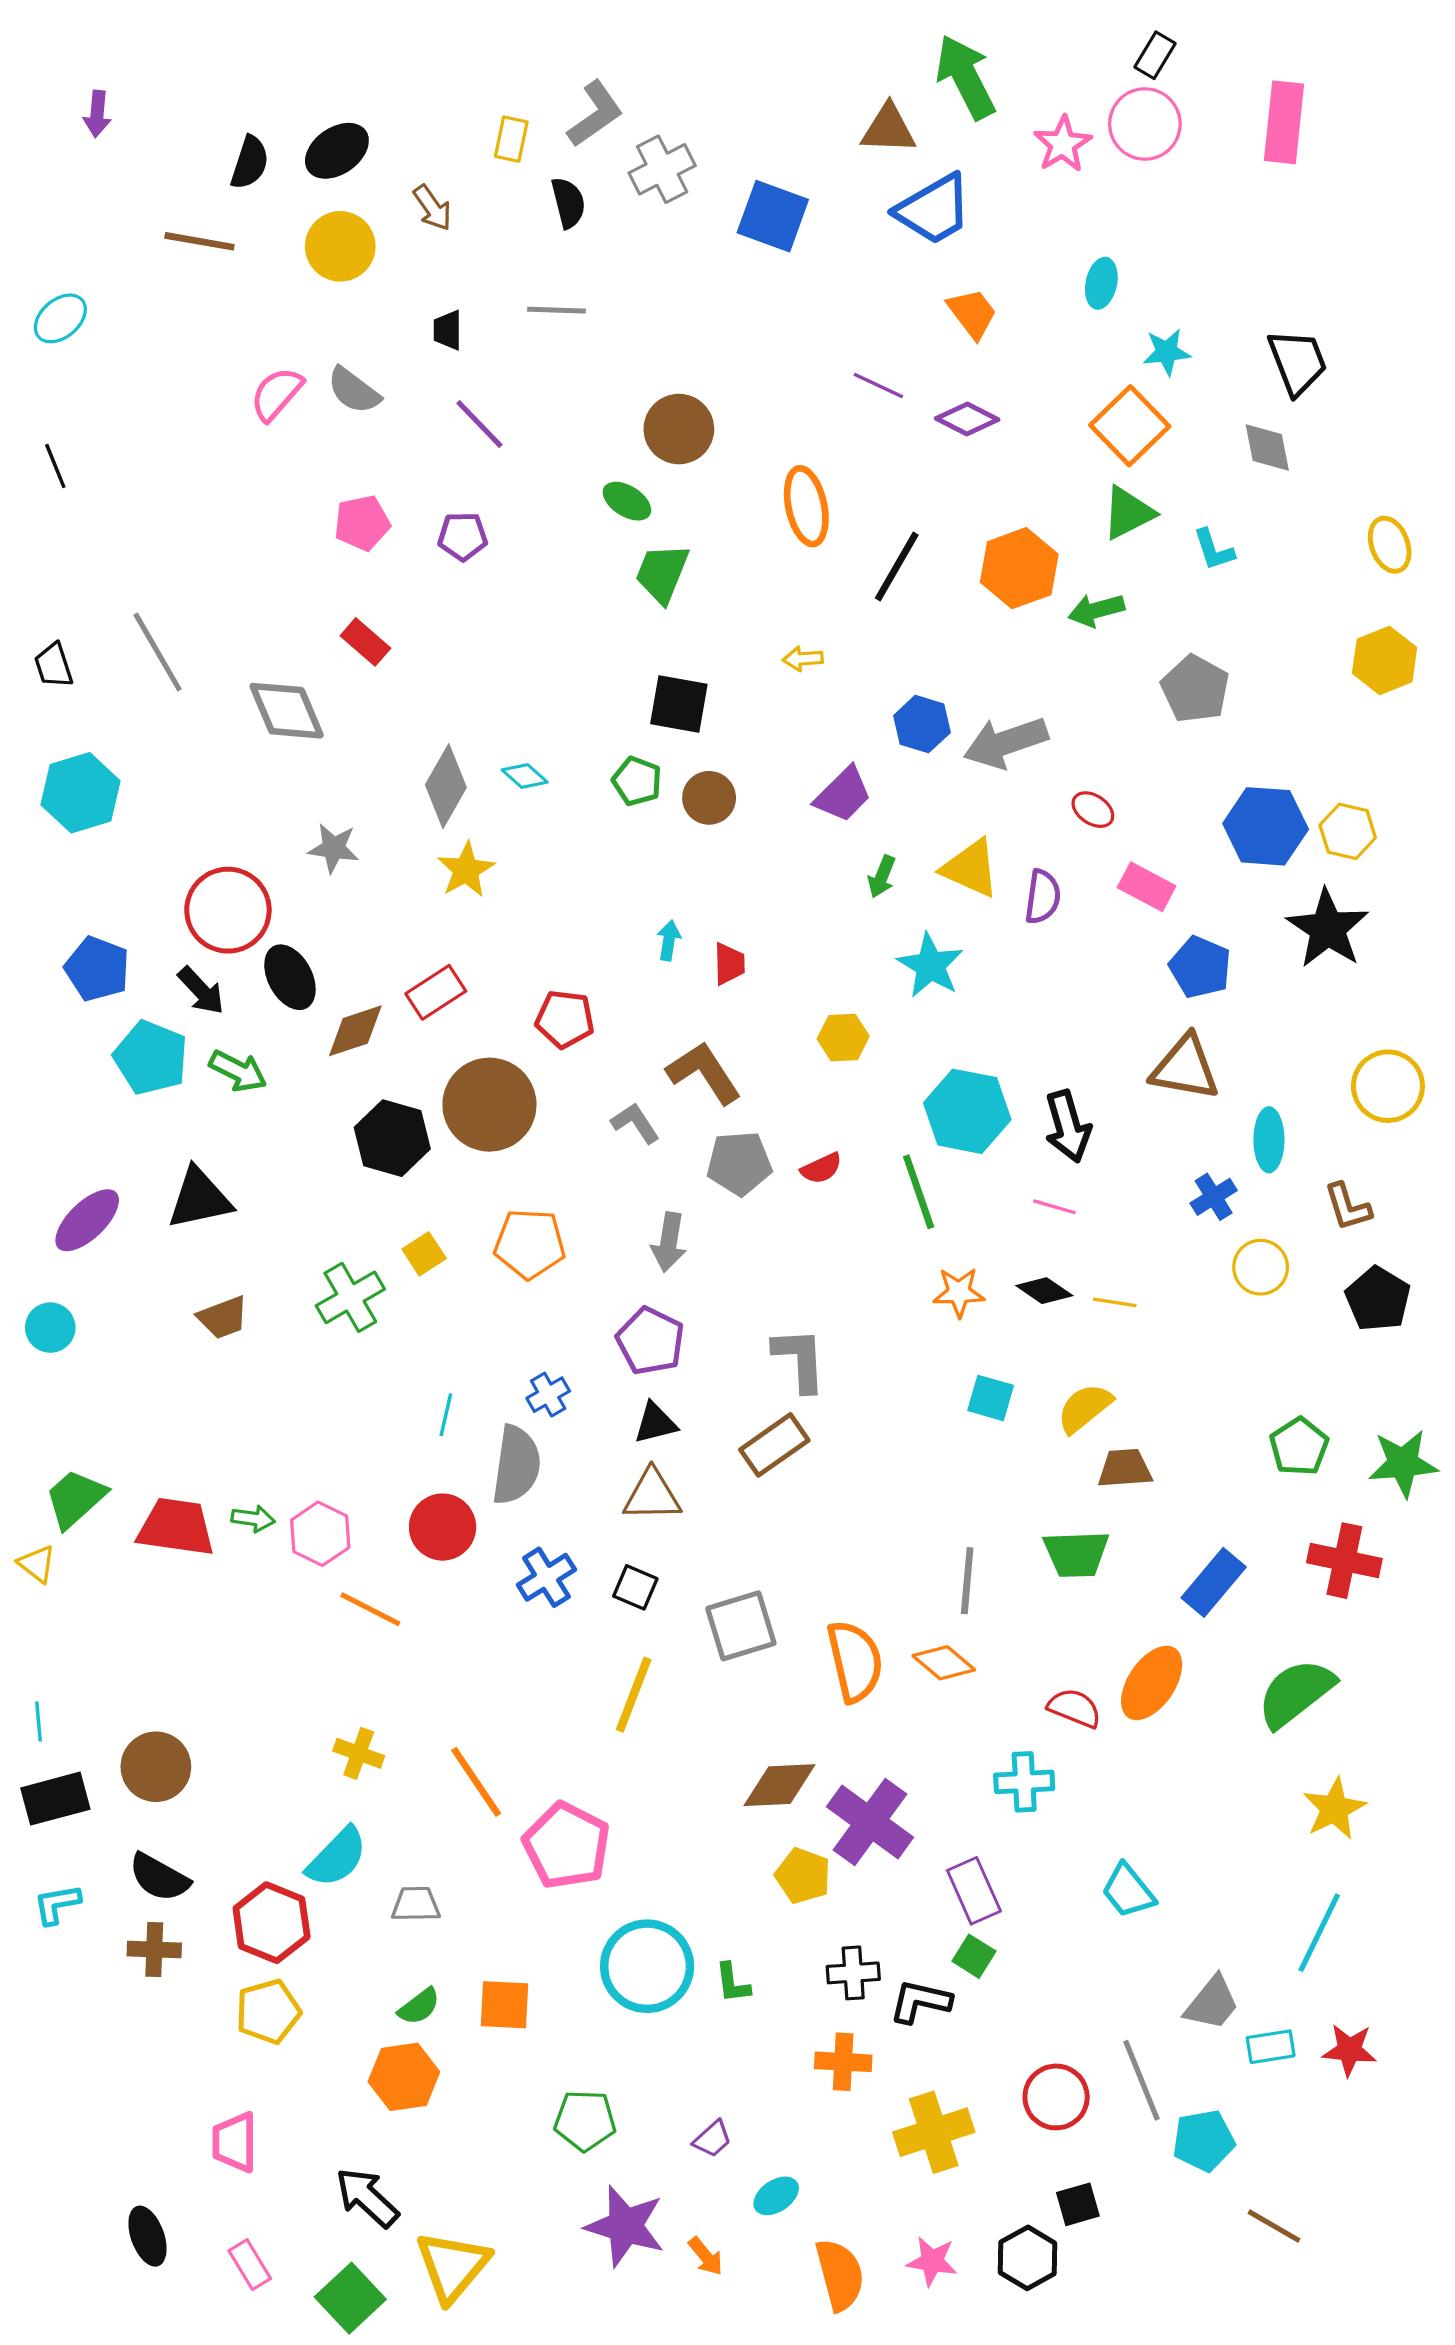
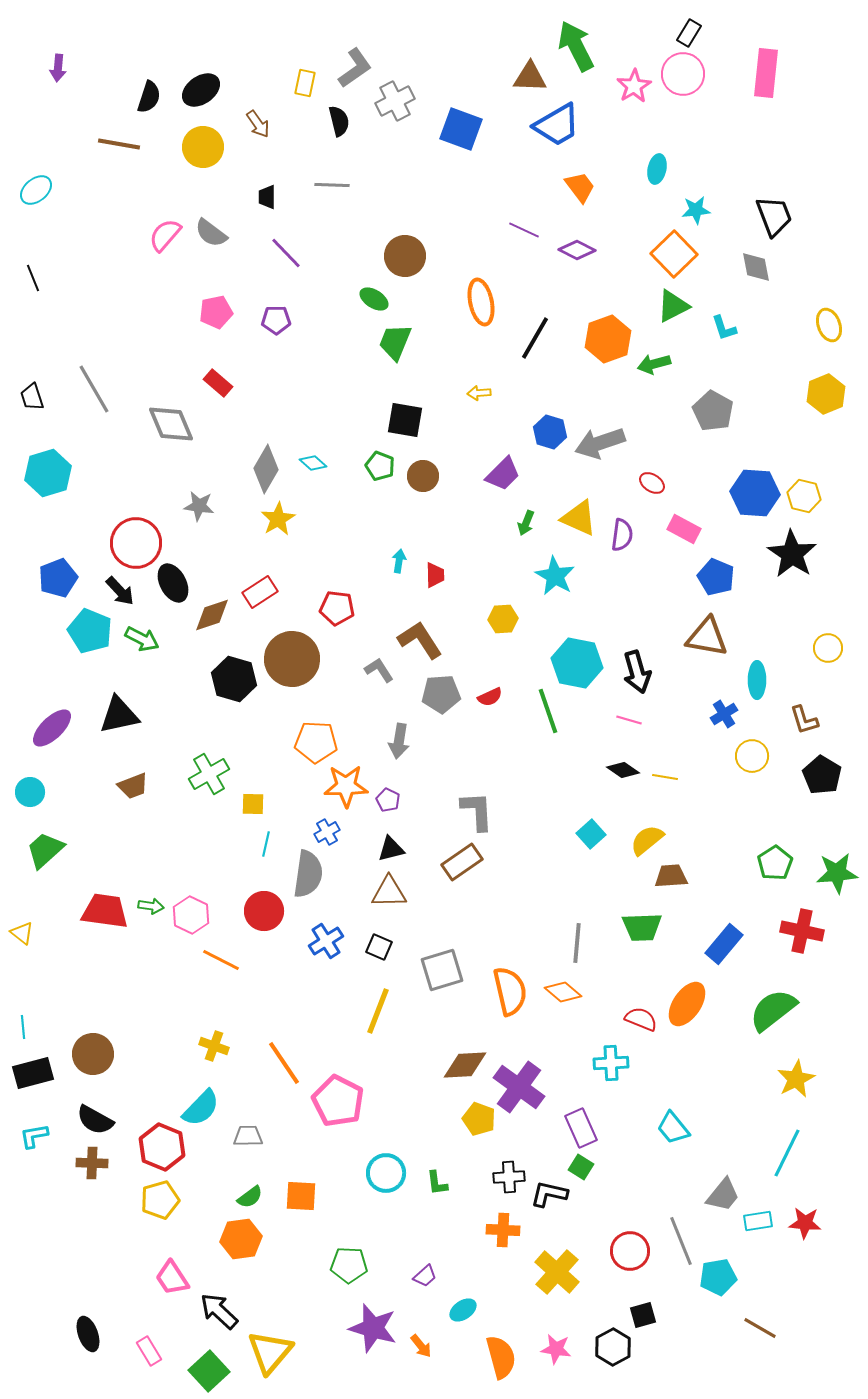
blue pentagon: (97, 969) -> (58, 578), turned 30
yellow circle: (1388, 1086) -> (828, 648), size x0.7
yellow square: (424, 1254) -> (253, 804), moved, turned 35
orange star: (959, 1292) -> (346, 786), moved, size x1.4
purple pentagon: (650, 1341) -> (388, 800), size x0.6
cyan square: (991, 1398) -> (591, 834), turned 32
green trapezoid: (75, 1499) -> (45, 850), moved
cyan circle: (647, 1966) -> (386, 1173), size x0.7
yellow cross: (934, 2132) -> (557, 1272), turned -30
pink trapezoid: (235, 2142) -> (172, 1278), moved, turned -33

